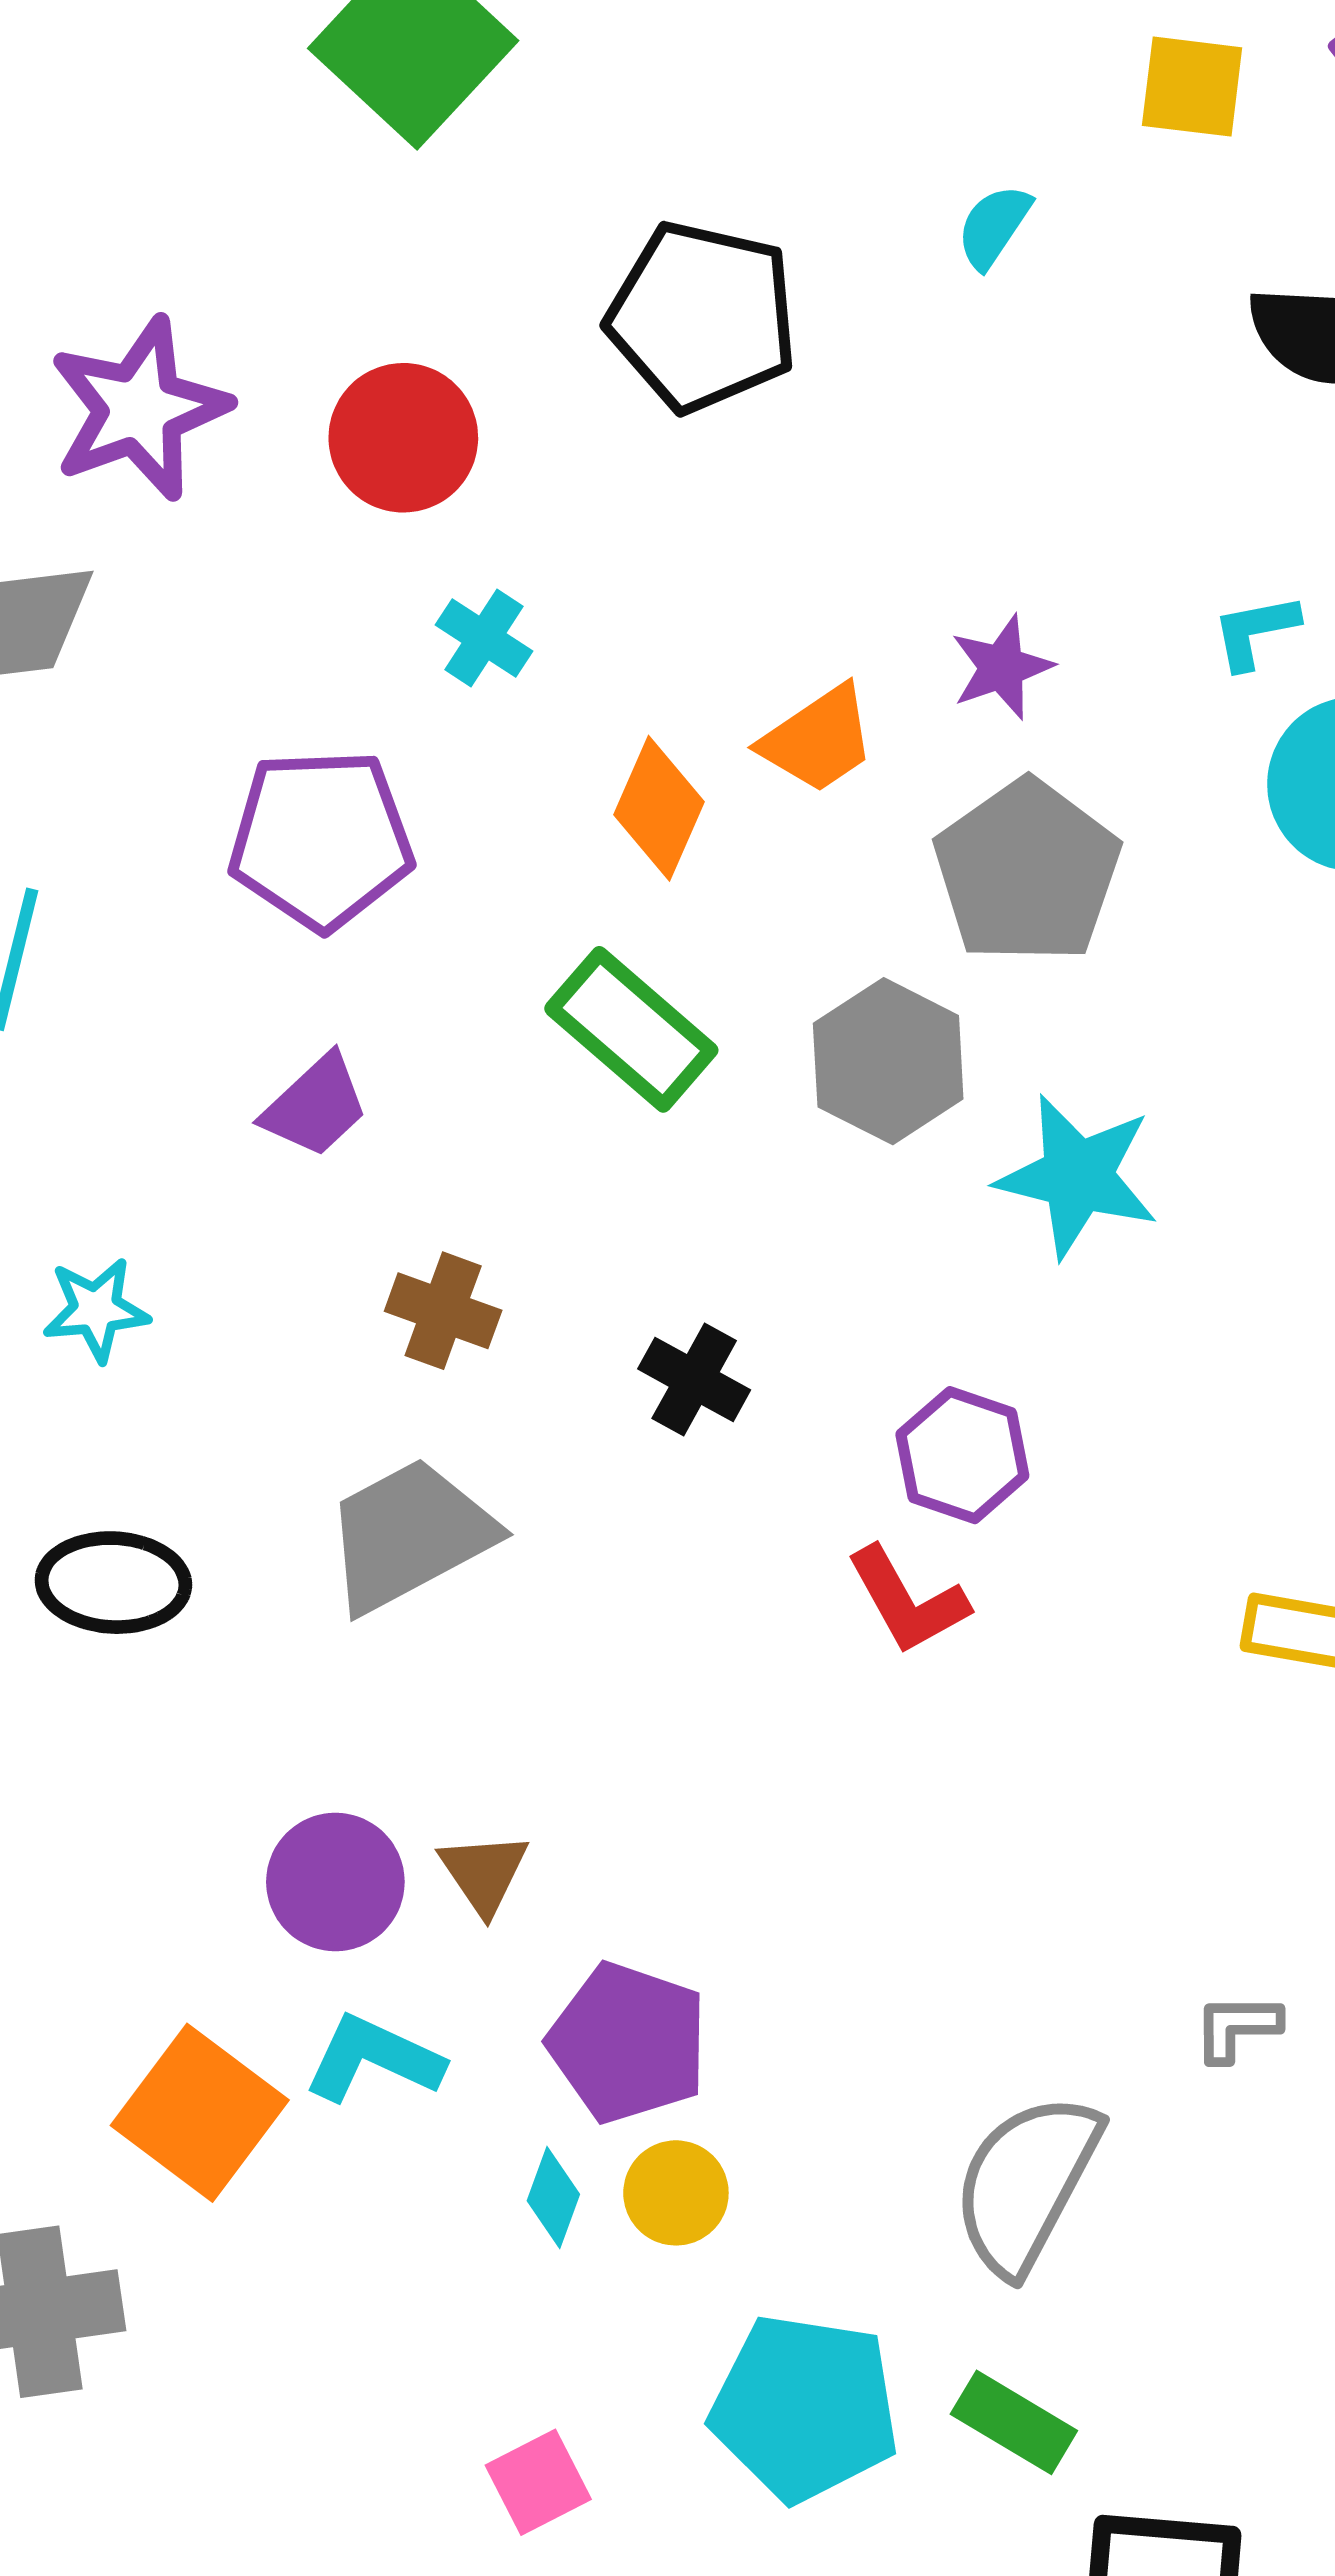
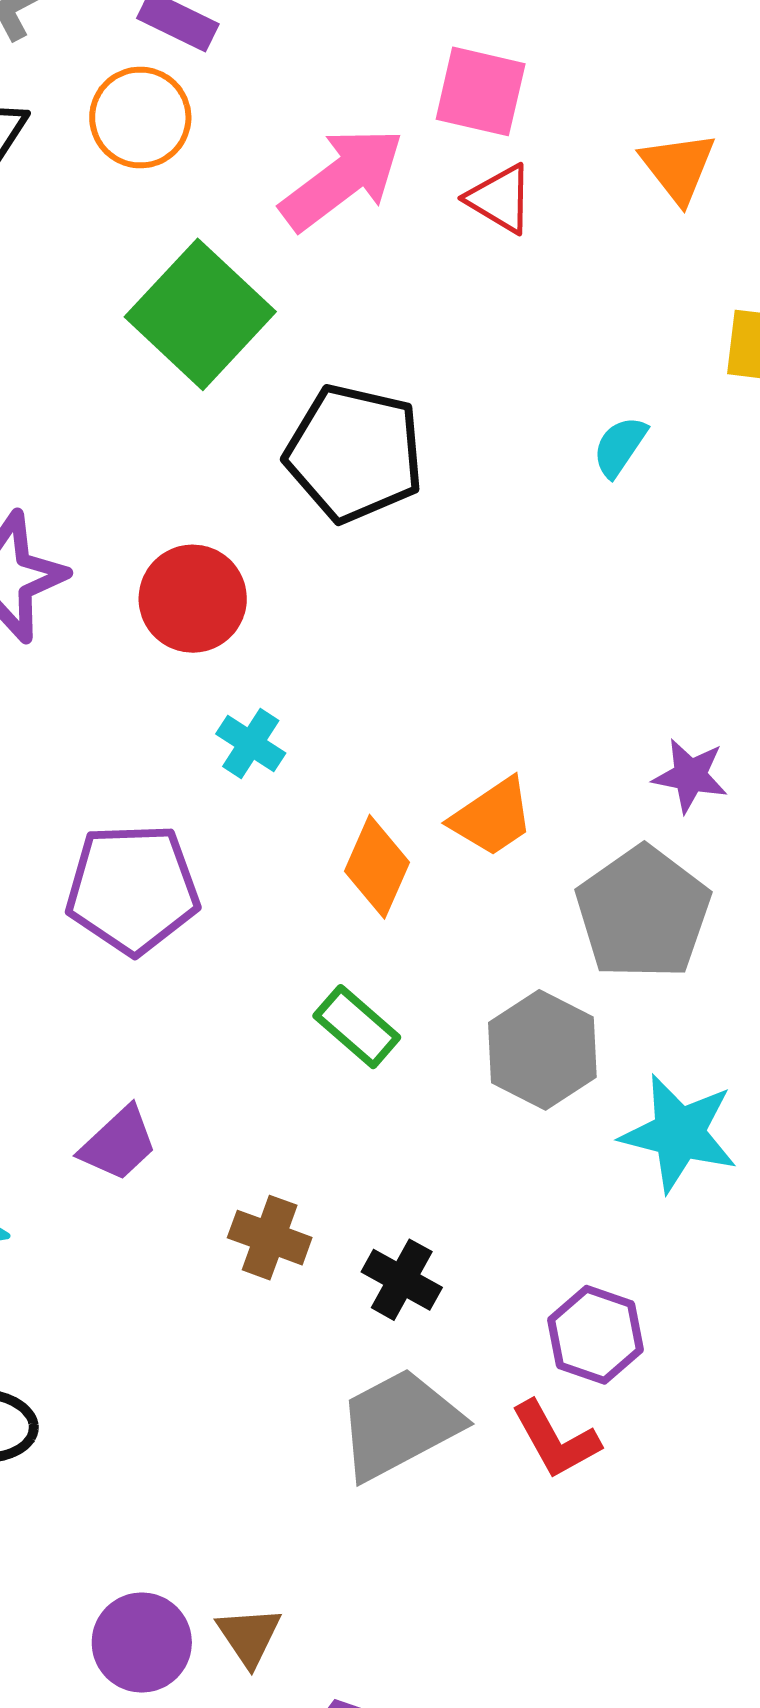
black pentagon: (702, 317) -> (354, 453), moved
purple star: (1002, 667) -> (690, 776), moved, turned 30
green rectangle: (631, 1029) -> (357, 1027), size x0.7
purple trapezoid: (316, 1106) -> (118, 1144), moved
brown cross: (443, 1311) -> (270, 1238), moved
gray trapezoid: (409, 1535) -> (399, 1424), moved

